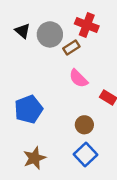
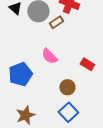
pink semicircle: (78, 78) -> (49, 56), moved

